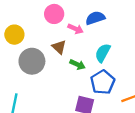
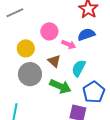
yellow circle: (14, 35) -> (26, 48), moved
cyan semicircle: (103, 53) -> (79, 68), moved
green arrow: (77, 65) -> (60, 86), moved, size x1.5

